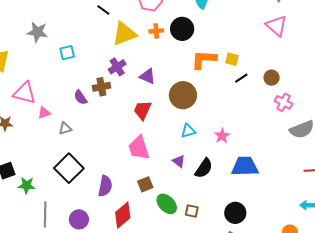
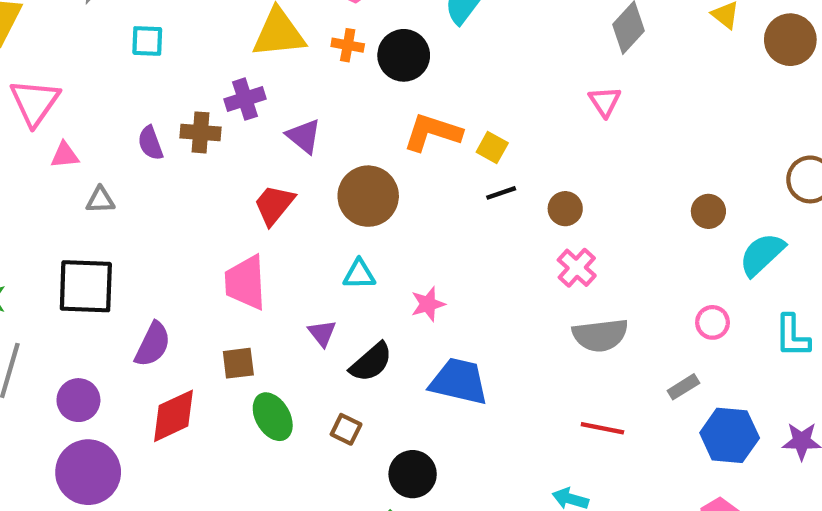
pink triangle: (276, 26) -> (605, 102), size x0.7
pink triangle: (25, 93) -> (35, 102), turned 35
black square: (69, 168) -> (86, 286), turned 32
brown square: (192, 211) -> (346, 429), moved

